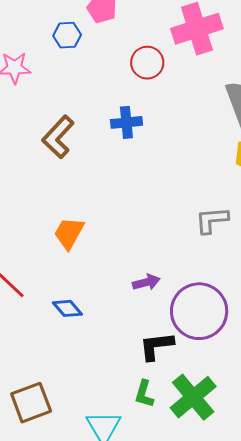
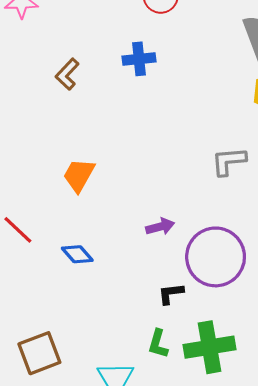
brown L-shape: (58, 137) -> (67, 74), size x0.7
black L-shape: (156, 346) -> (171, 294), size x0.7
green cross: (193, 397) -> (209, 347), turned 30

